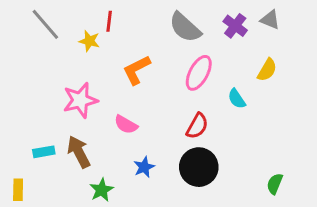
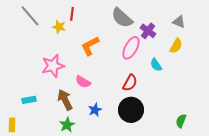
gray triangle: (270, 20) -> (179, 22), moved
purple cross: (235, 26) -> (148, 31), moved
brown arrow: (79, 152) -> (65, 100), moved

